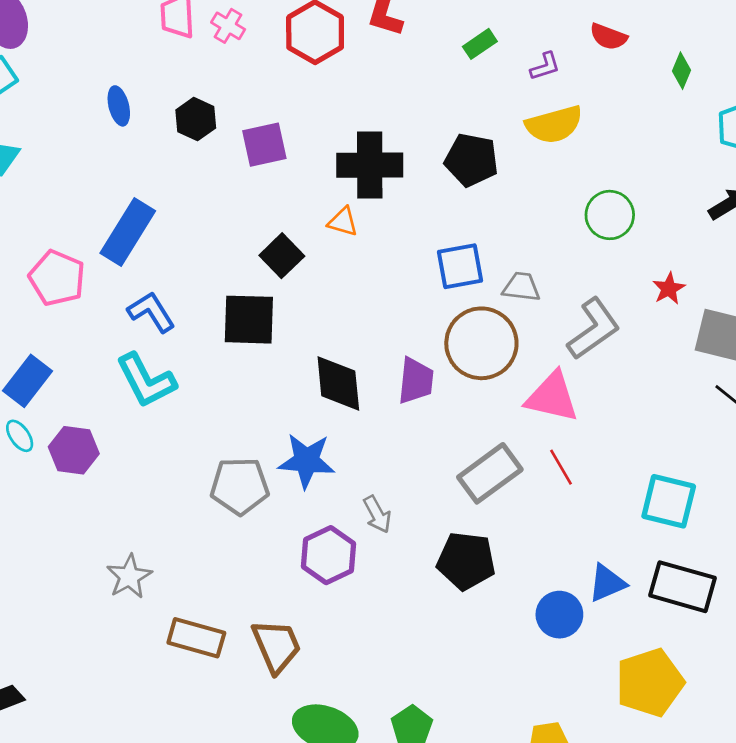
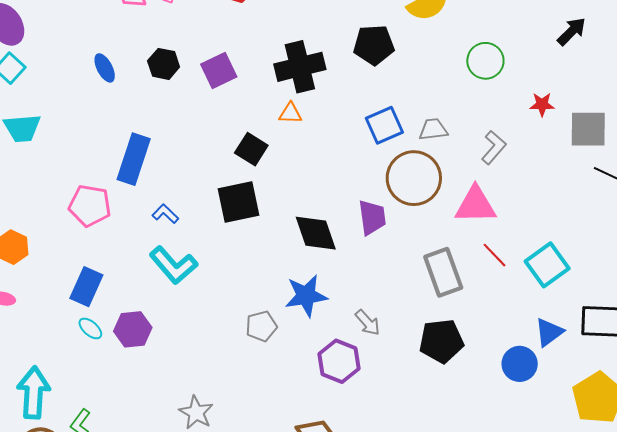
red star: (669, 289) -> (542, 104), turned -30
blue L-shape: (151, 312) -> (165, 214), size x0.7
gray L-shape: (594, 329) -> (494, 147), size x0.7
gray rectangle: (490, 473) -> (443, 272), turned -60
gray pentagon: (240, 486) -> (261, 326), size x0.7
cyan square: (669, 501) -> (547, 265), moved, turned -36

